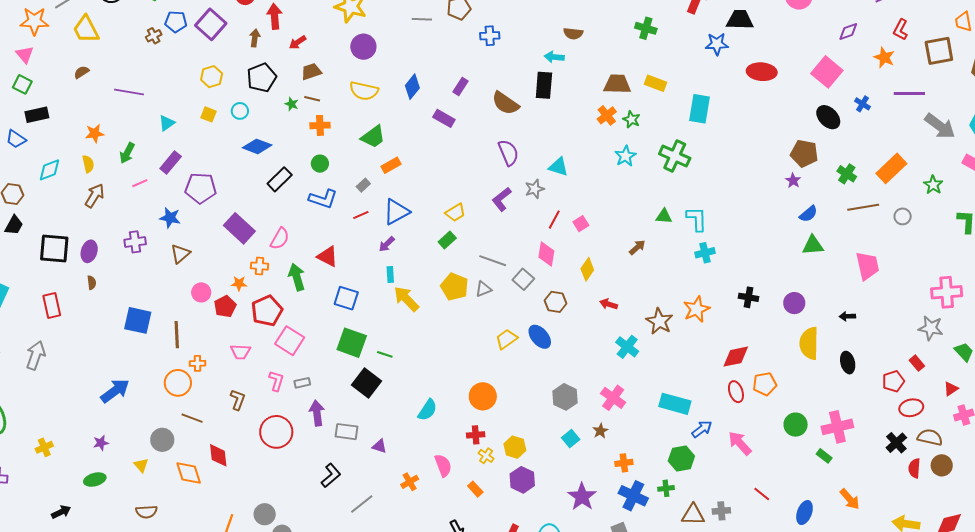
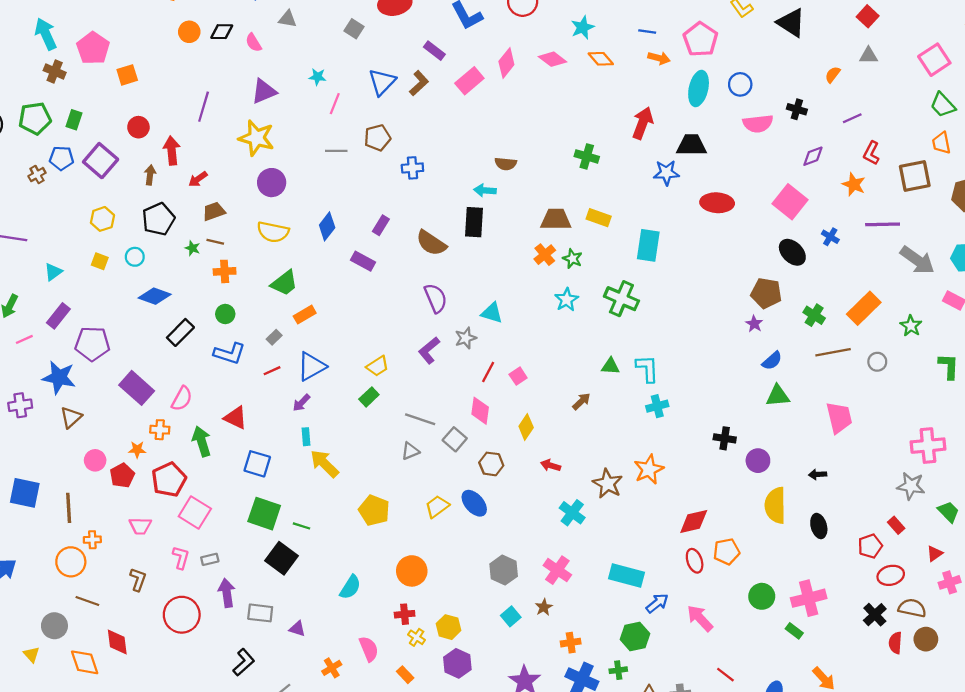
blue star: (170, 218) -> (59, 377), size x1.4
yellow pentagon: (454, 287) -> (374, 510), moved
black cross: (749, 297) -> (725, 438), moved

